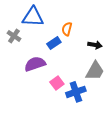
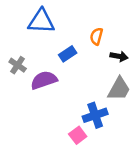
orange semicircle: (67, 29) -> (96, 36), moved
gray cross: (14, 36) -> (18, 65), moved
pink square: (57, 83) -> (78, 135), moved

